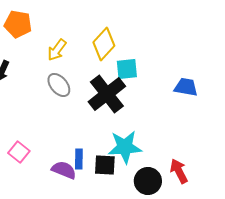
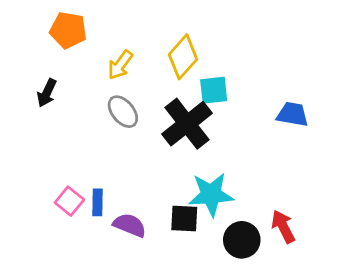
blue rectangle: (79, 159) -> (98, 202), moved

